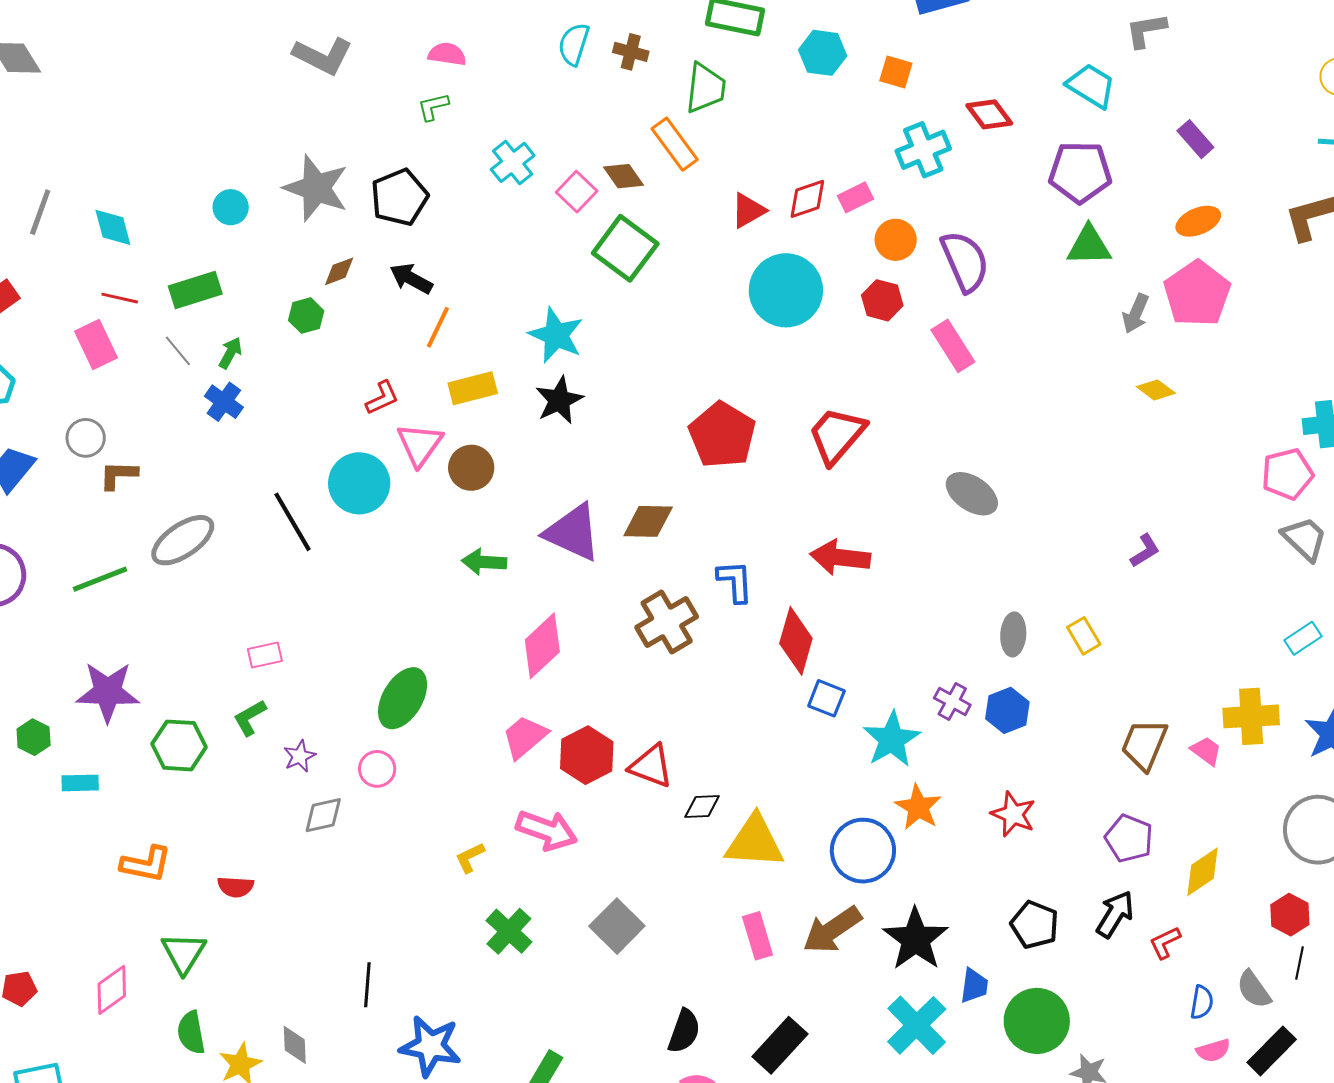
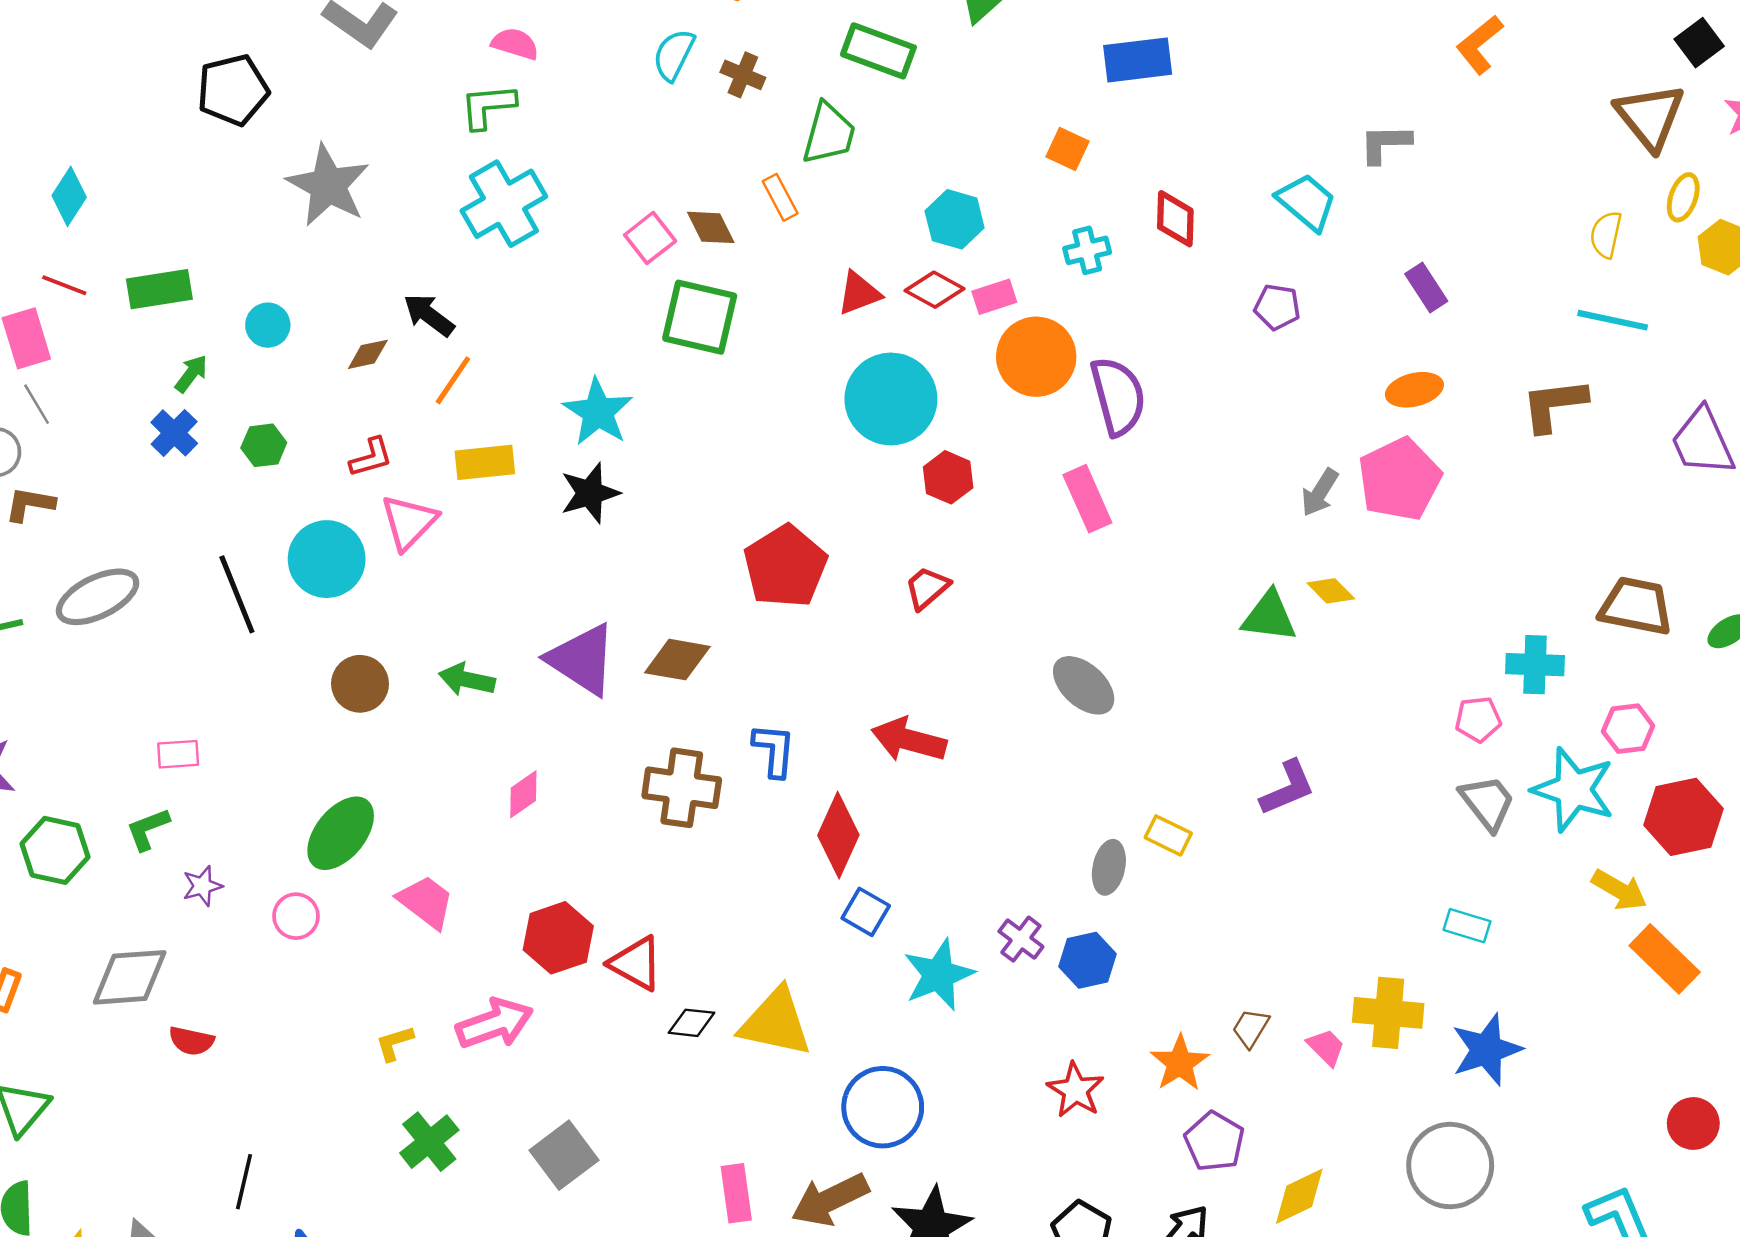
cyan hexagon: (823, 53) -> (955, 219), moved
green L-shape: (433, 107) -> (488, 106), size x1.4
red diamond: (989, 114) -> (1175, 219), turned 30
orange rectangle: (675, 144) -> (780, 197), size x0.7
cyan cross: (923, 150) -> (1087, 250), size x0.7
cyan cross: (513, 162) -> (504, 204), moved, size x1.5
purple pentagon: (1080, 172) -> (1277, 307), size x0.6
black pentagon: (399, 197) -> (233, 90), moved
red diamond: (807, 199) -> (934, 290), turned 39
cyan circle: (231, 207) -> (268, 325), moved
cyan diamond: (113, 227) -> (69, 196), turned 39
orange circle: (896, 240) -> (1036, 357), size x1.5
green triangle: (1089, 246) -> (1269, 616), moved
green square: (625, 248) -> (700, 317), turned -32
brown diamond: (339, 271) -> (368, 354), moved
red hexagon: (882, 300) -> (948, 477), moved
green hexagon: (306, 316) -> (264, 445), moved
gray line: (178, 351) -> (37, 404), moved
red trapezoid: (837, 435) -> (927, 588), size x0.6
brown circle: (471, 468) -> (360, 684), moved
pink pentagon: (1287, 474) -> (1478, 719), size x0.7
purple L-shape: (1145, 551) -> (1288, 788), size x1.4
brown cross: (667, 622) -> (682, 788), turned 30
yellow rectangle: (1084, 636) -> (1168, 835), moved, turned -42
cyan rectangle: (1303, 638) -> (1467, 926), turned 42
pink diamond: (542, 646) -> (523, 794), size x0.6
pink trapezoid: (525, 737) -> (426, 902), moved, turned 69
brown trapezoid: (1144, 745) -> (1251, 1028), size x0.6
orange star: (918, 807) -> (1180, 1063), moved
gray diamond: (323, 815) -> (130, 977), moved, size x1.5
pink arrow: (547, 830) -> (495, 1023), turned -48
yellow triangle: (755, 842) -> (776, 1022), moved
red semicircle: (236, 887) -> (191, 1041), moved

